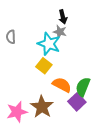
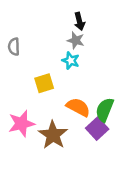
cyan star: (49, 44) -> (71, 61), moved, size x0.6
yellow square: (44, 66) -> (44, 83), moved, turned 35
pink star: (17, 112) -> (21, 124), moved

